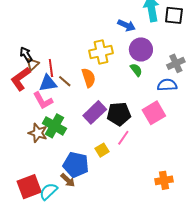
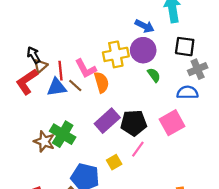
black square: (174, 15) -> (185, 47), moved
purple circle: (141, 49) -> (143, 50), moved
pink L-shape: (43, 101) -> (86, 69), moved

